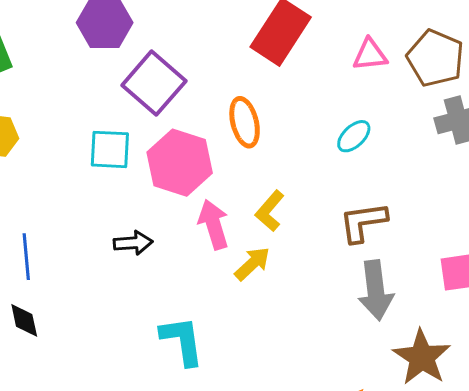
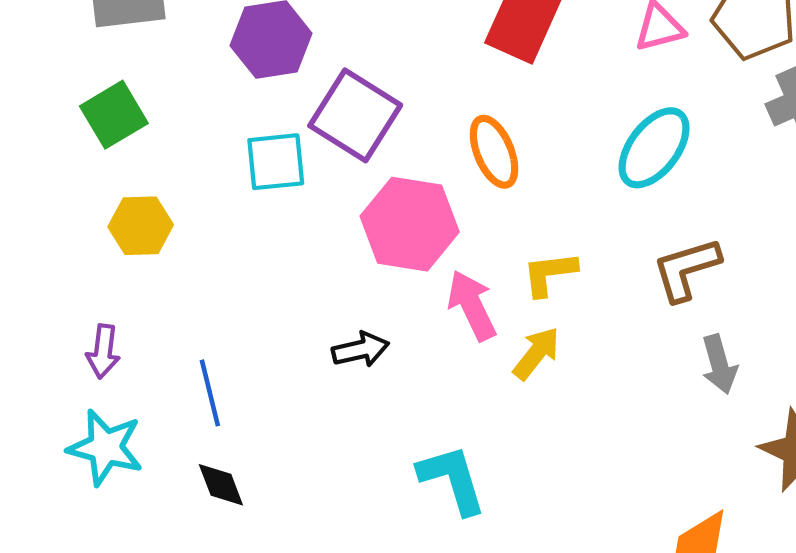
cyan ellipse: (354, 136) -> (654, 148), size x1.6
cyan square: (110, 149) -> (276, 162), moved
yellow L-shape: (270, 211) -> (550, 274), turned 51
gray arrow: (376, 290) -> (719, 364), size x0.7

